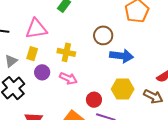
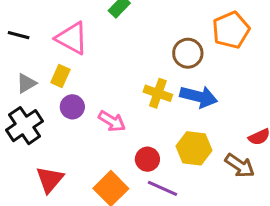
pink triangle: (36, 29) -> (72, 38), turned 30
brown circle: (103, 35) -> (188, 53), moved
yellow cross: (66, 52) -> (158, 93), moved

